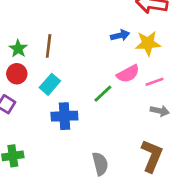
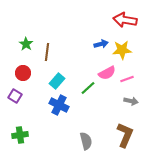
green star: (18, 49) -> (26, 44), moved
cyan rectangle: (50, 84) -> (57, 81), moved
blue cross: (64, 116) -> (59, 105), turned 30

